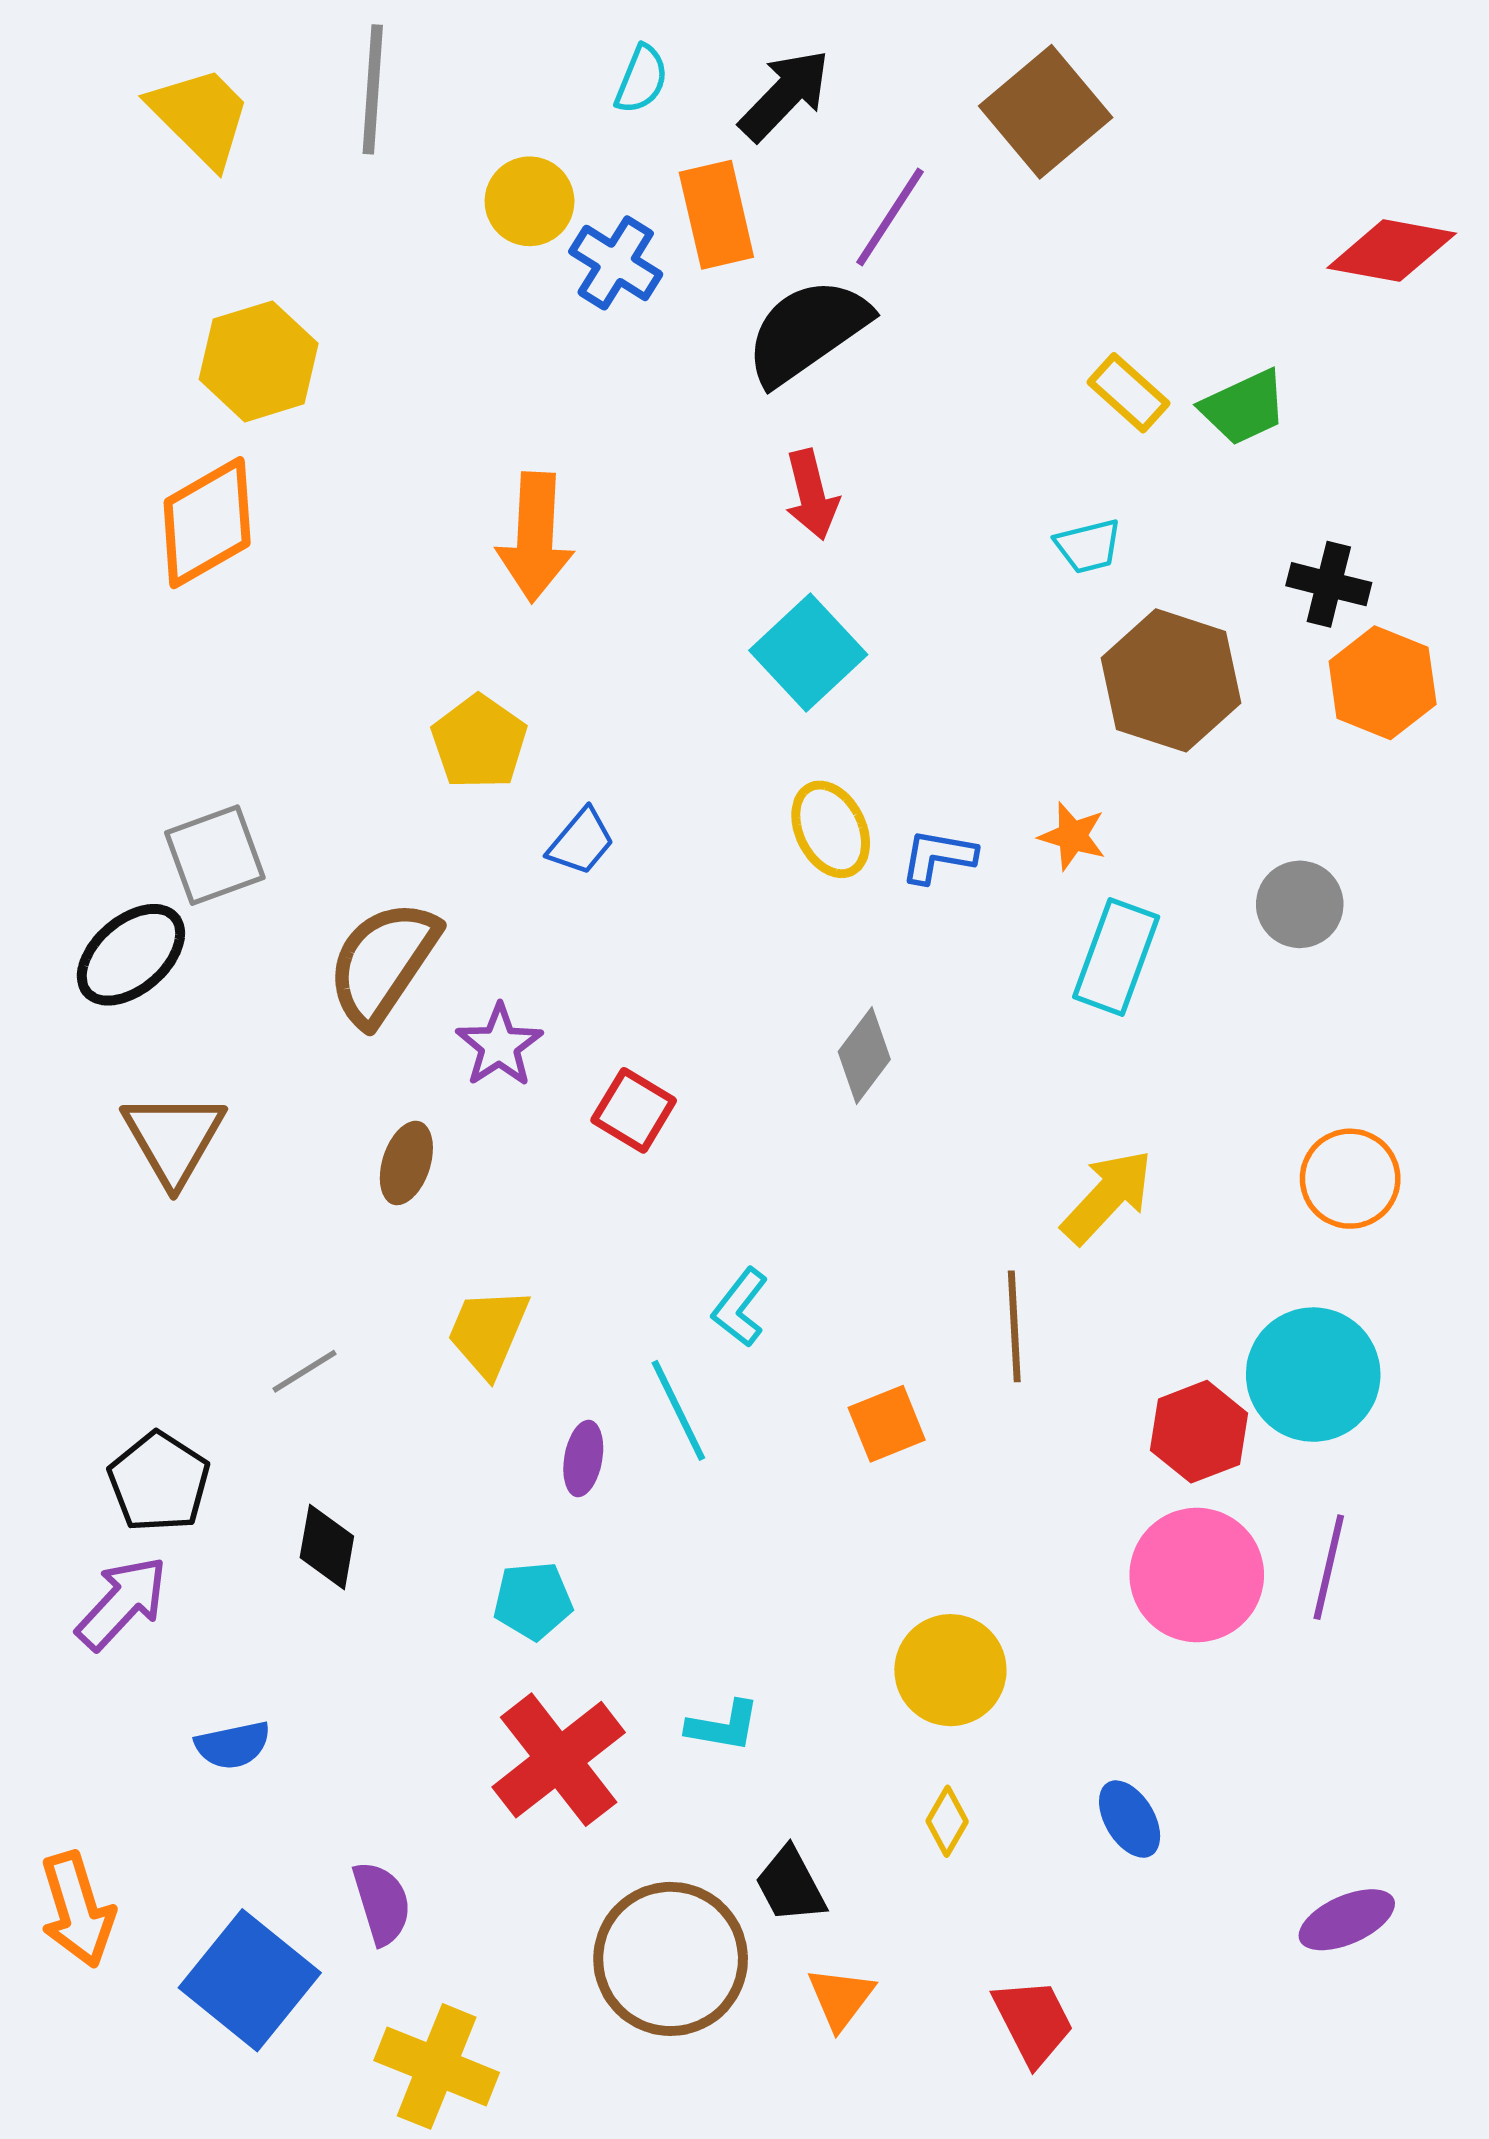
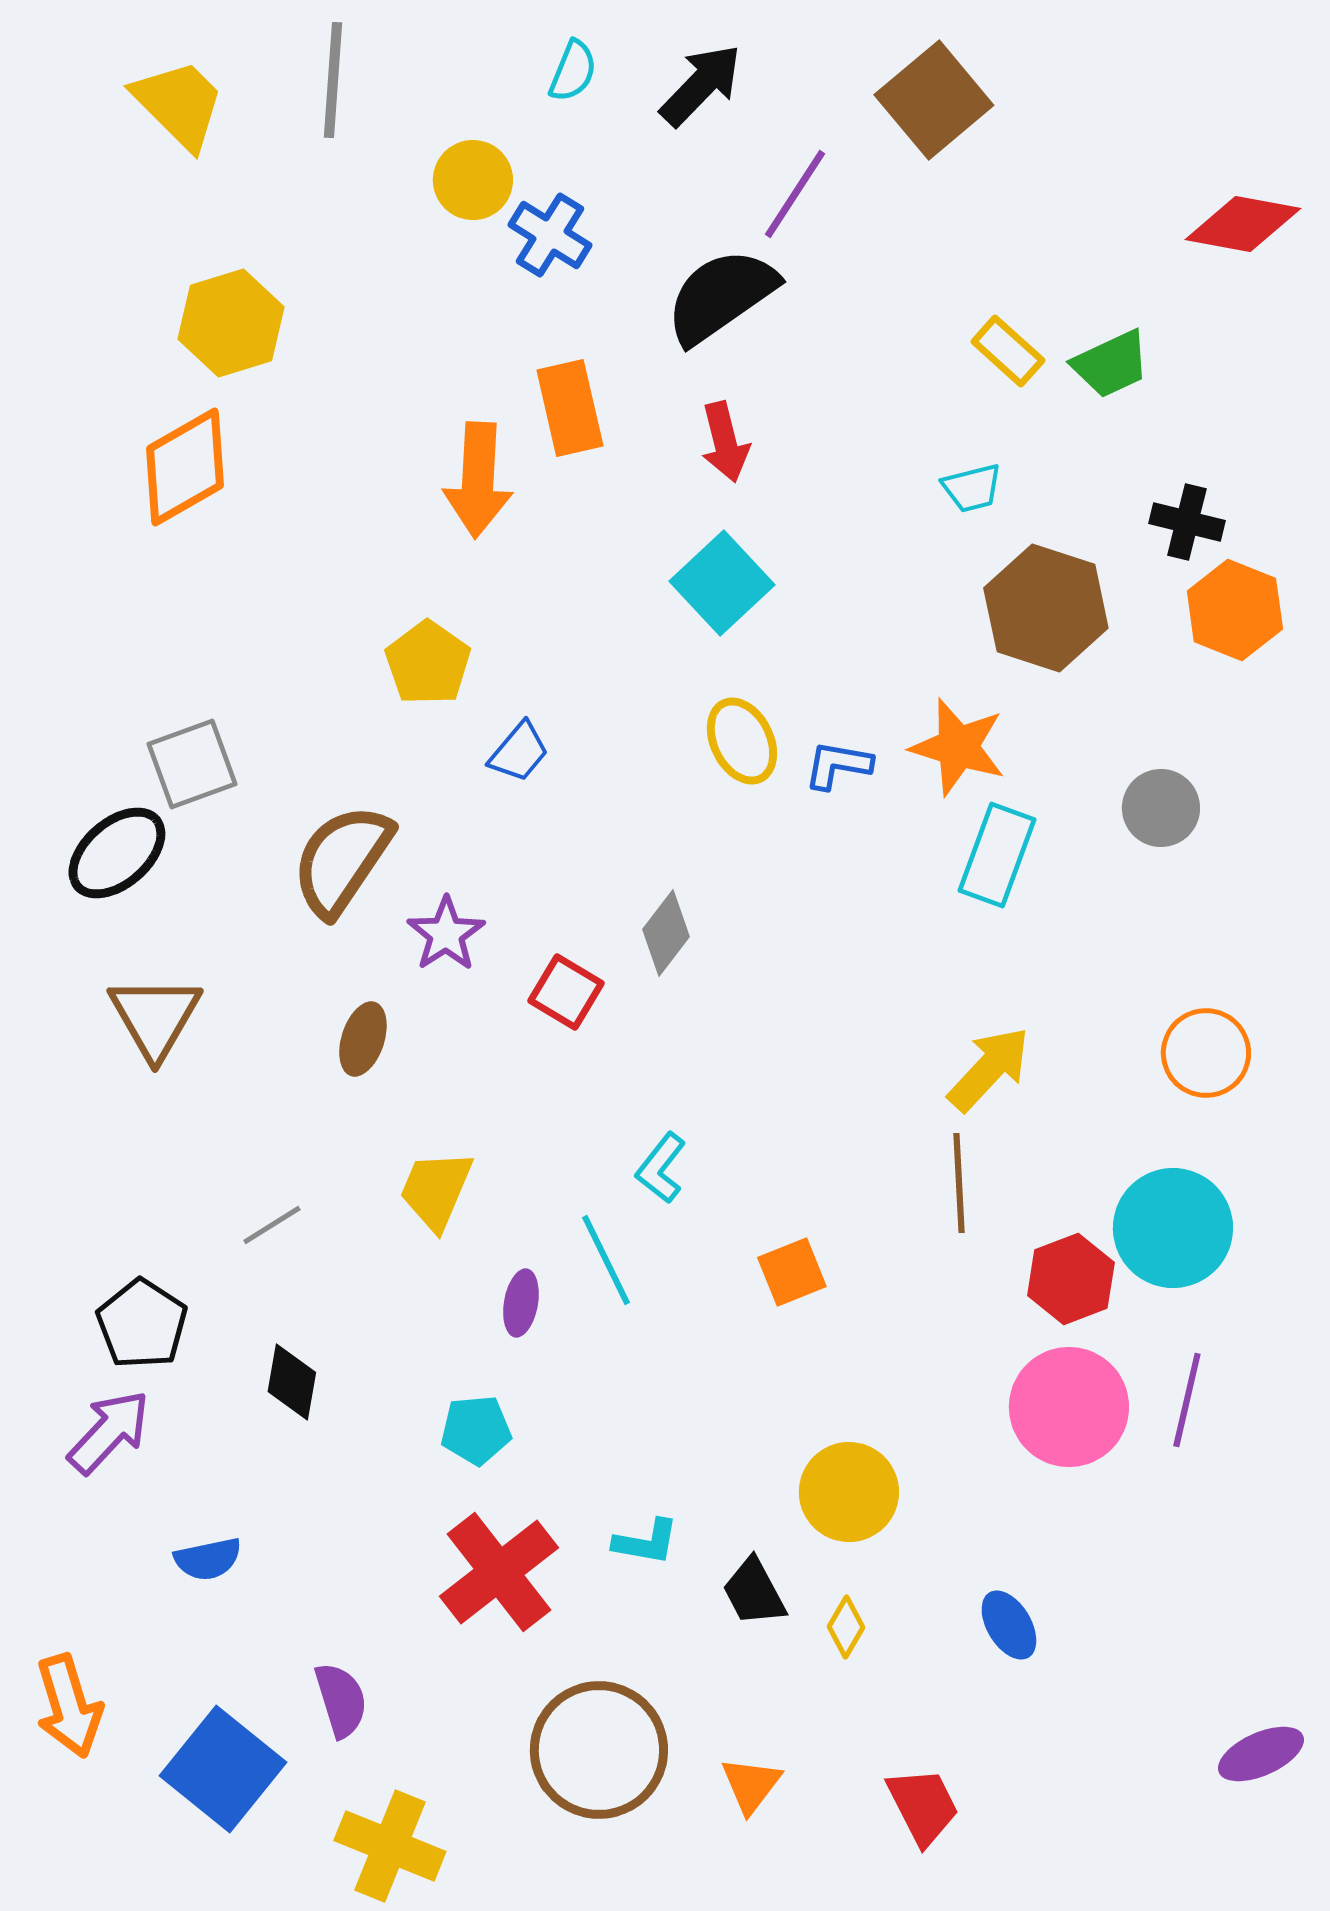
orange rectangle: (716, 215) -> (570, 408), moved
orange star: (1072, 836) -> (958, 747), size x1.6
gray diamond: (864, 1056) -> (666, 933), moved
brown line: (1014, 1326) -> (959, 1183), moved
black trapezoid: (790, 1885) -> (754, 1592), moved
purple ellipse: (1347, 1920) -> (1261, 1754), moved

